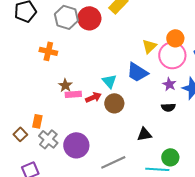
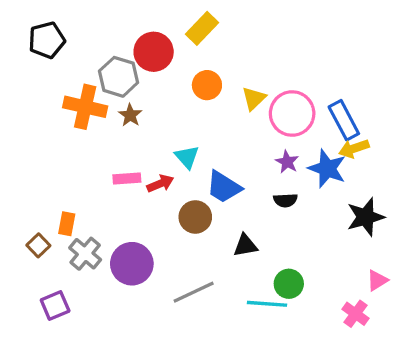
gray hexagon: (66, 17) -> (119, 77), moved
orange circle: (175, 38) -> (207, 85), moved
orange cross: (48, 51) -> (85, 107), size x1.4
blue trapezoid: (137, 72) -> (224, 187), moved
brown star: (65, 85) -> (130, 115), moved
brown circle: (114, 103) -> (195, 217), moved

